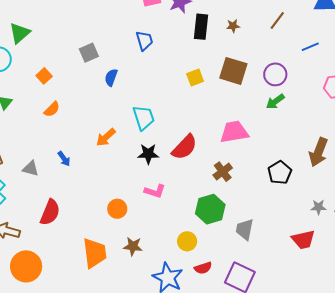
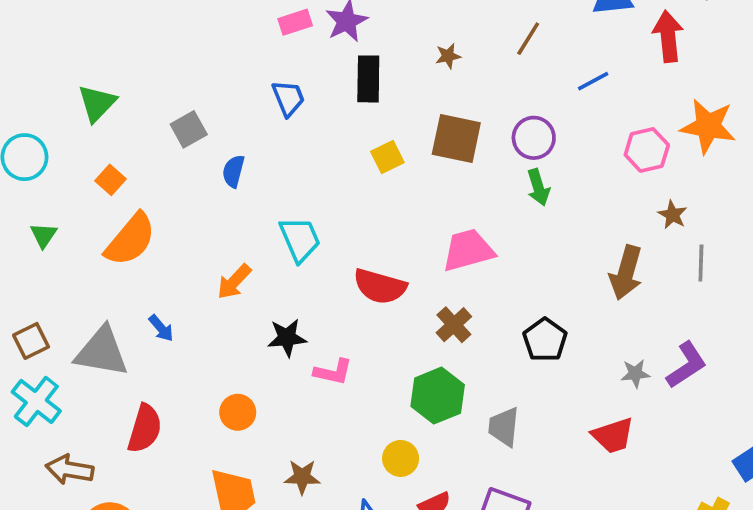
black rectangle: (201, 27) -> (368, 79), moved
green triangle: (20, 33) -> (97, 103), moved
green arrow: (275, 101) -> (538, 187), turned -66
orange semicircle: (52, 109) -> (130, 240), size x1.8
red semicircle: (185, 147) -> (380, 286), turned 68
black star: (148, 154) -> (287, 338), moved
gray triangle: (31, 169) -> (102, 352), size x1.8
black pentagon: (280, 173) -> (545, 340), moved
orange circle: (117, 209) -> (238, 412), moved

